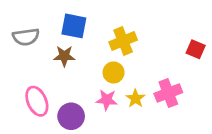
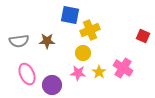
blue square: (74, 26) -> (70, 15), moved
gray semicircle: (26, 37) -> (19, 41), moved
pink cross: (168, 93) -> (123, 68), turned -36

